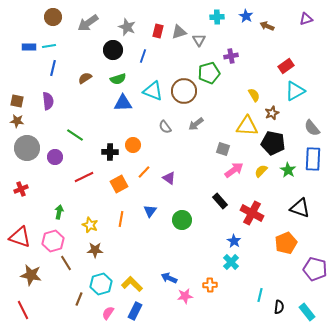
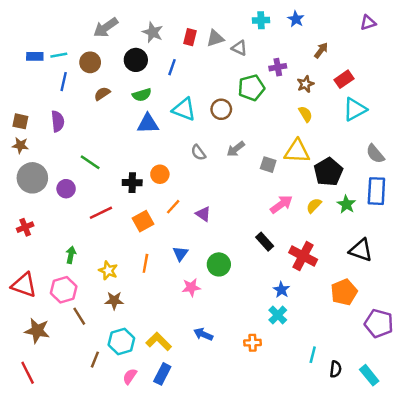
brown circle: (53, 17) -> (90, 62), moved
brown arrow: (267, 26) -> (321, 50), moved, turned 104
gray triangle: (199, 40) -> (239, 48), turned -32
brown circle: (184, 91) -> (221, 109), size x0.7
brown star: (272, 113) -> (305, 84), moved
black pentagon: (273, 143) -> (328, 172), turned 30
gray square: (223, 149) -> (268, 165), moved
pink star: (185, 296) -> (191, 287), moved

